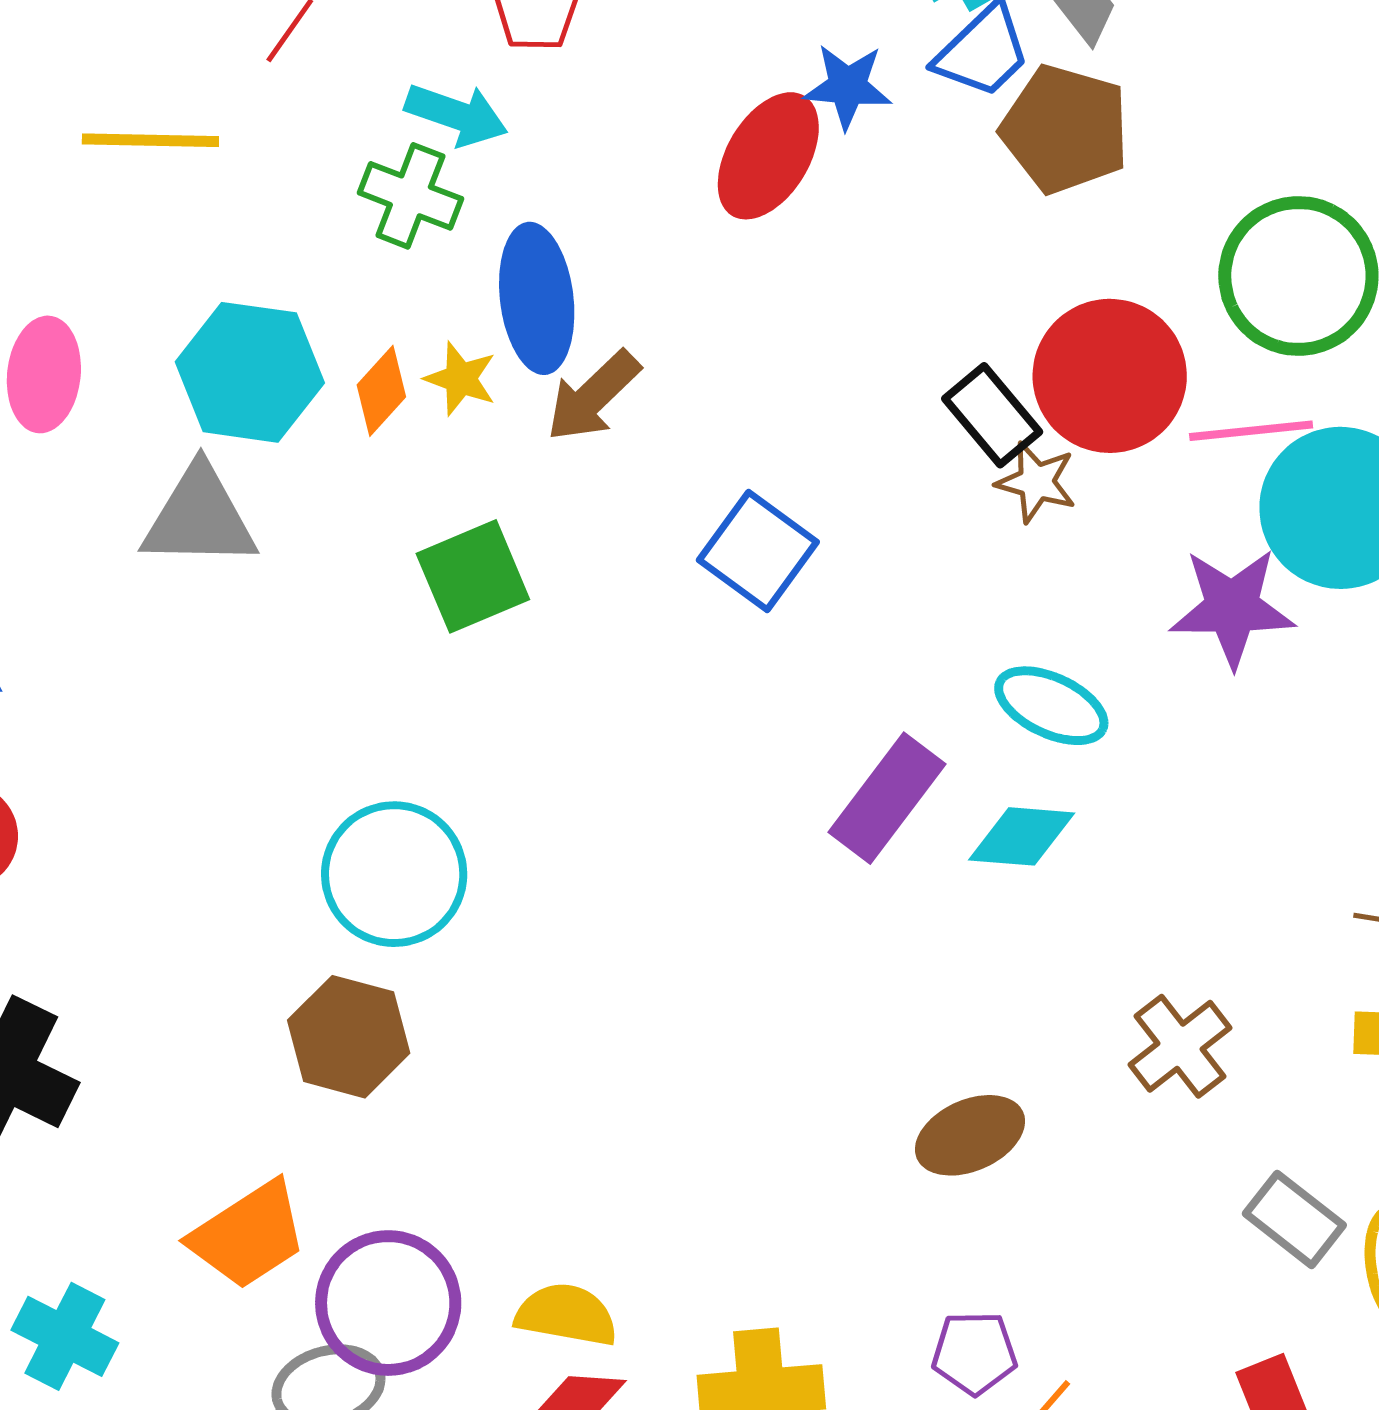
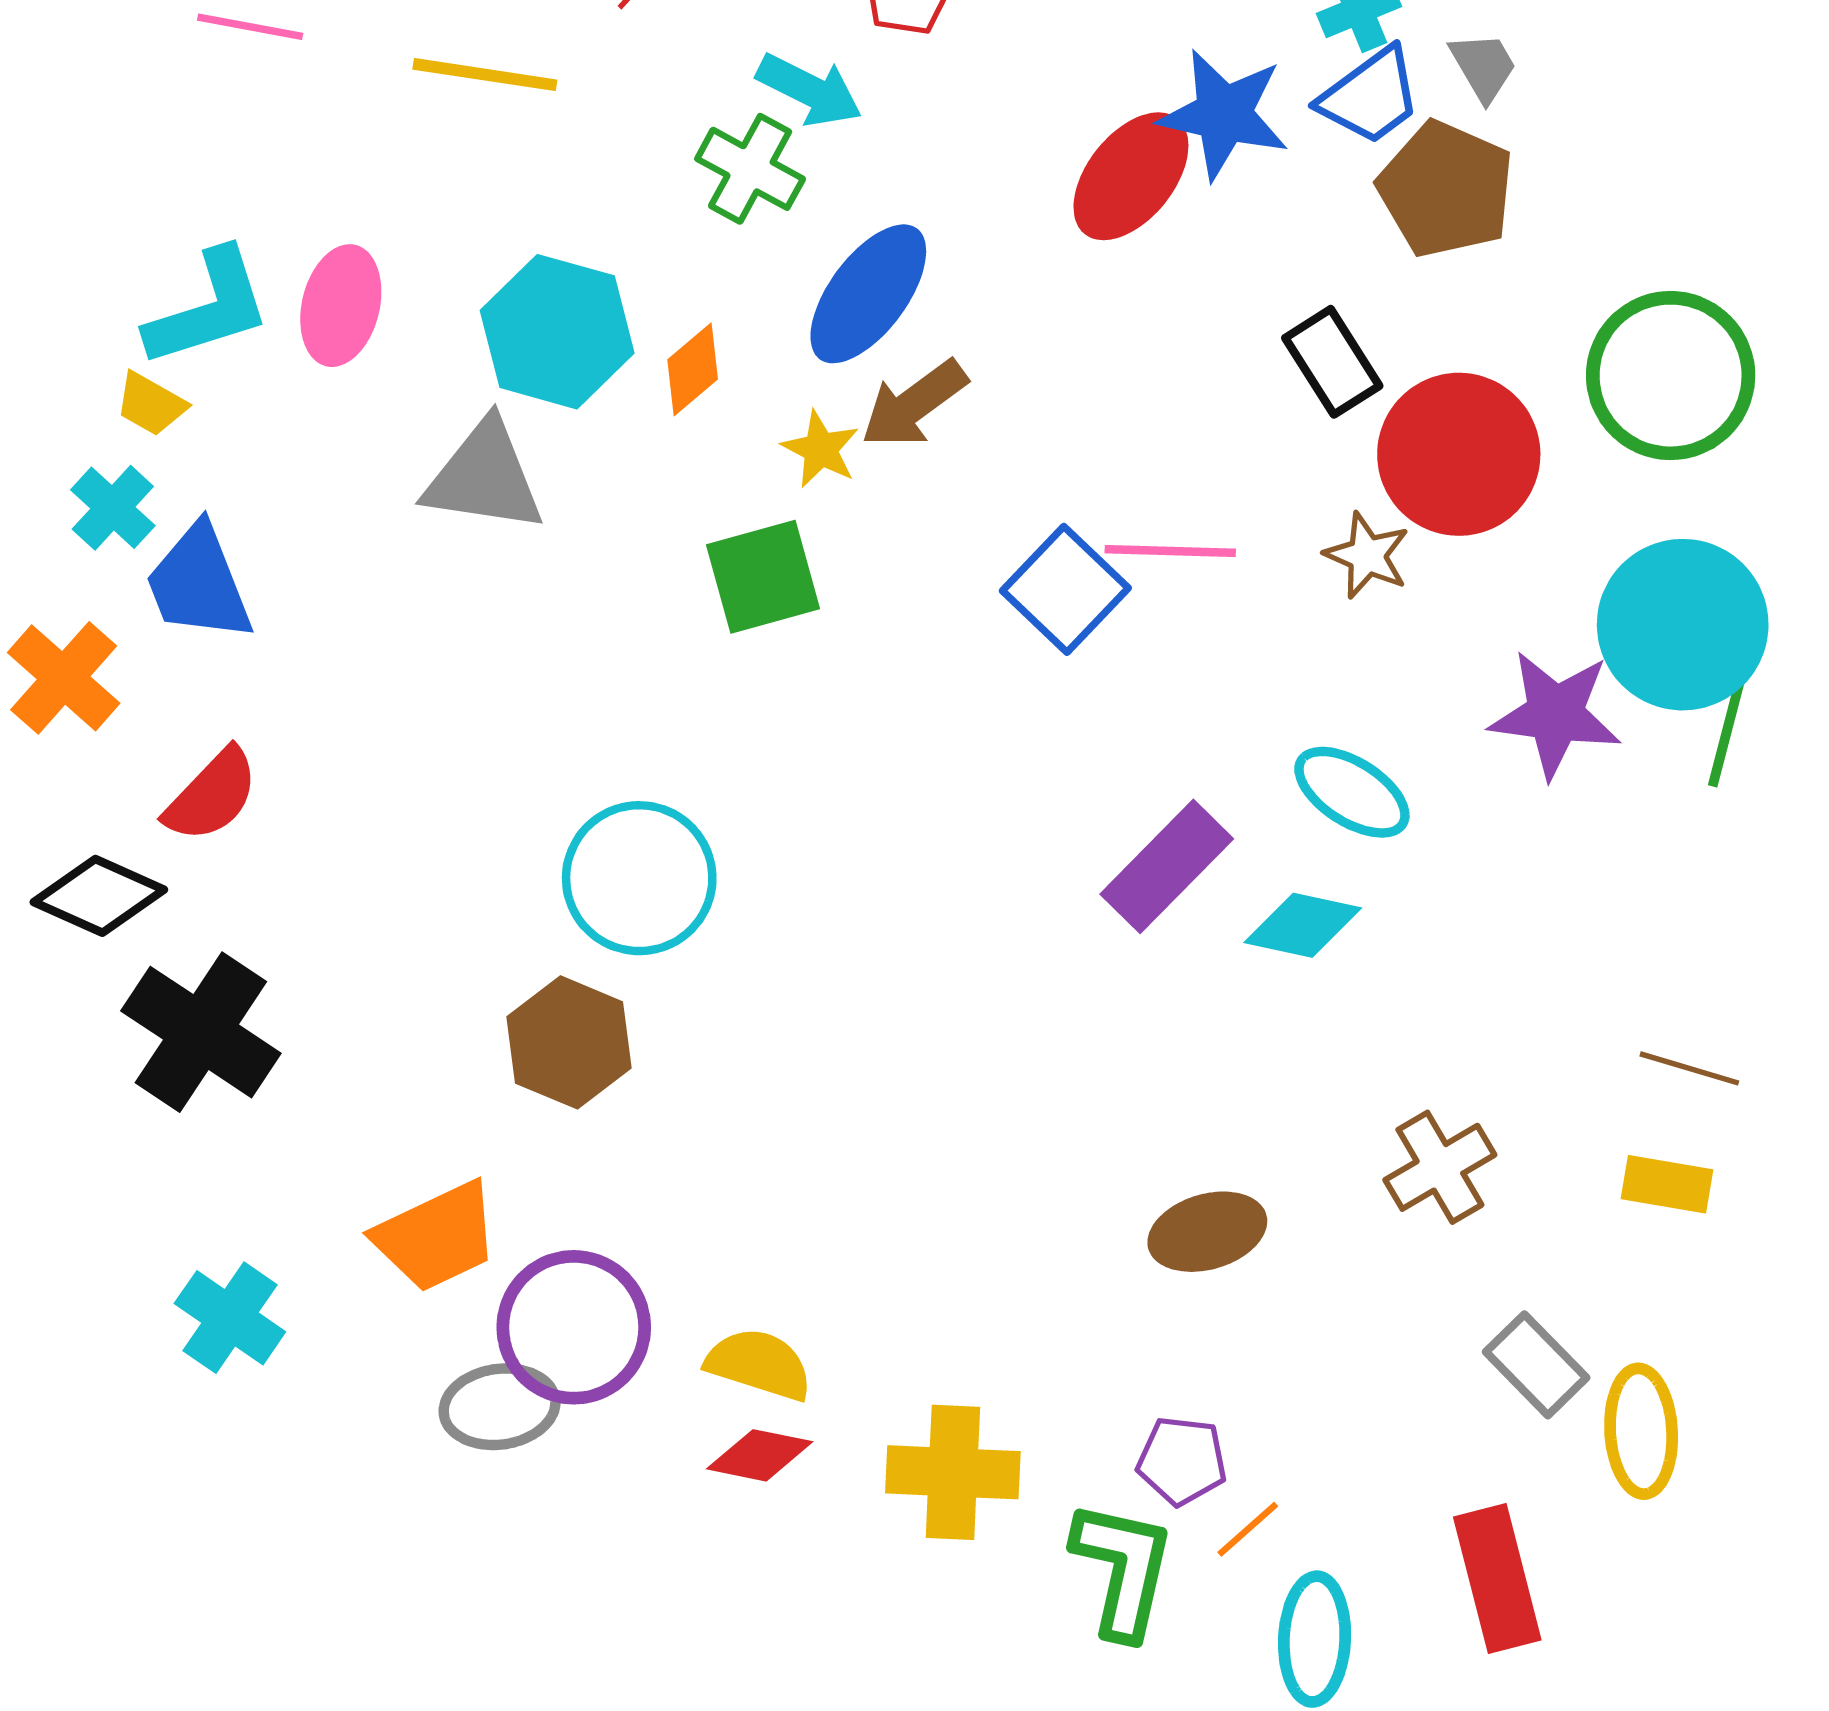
blue star: (848, 86) -> (1224, 114), size x1.4
blue ellipse: (537, 298) -> (868, 294), turned 36
yellow star: (461, 379) -> (821, 449), moved
black rectangle: (992, 415) -> (1332, 362), moved
pink line: (1251, 431) -> (1170, 551), moved

